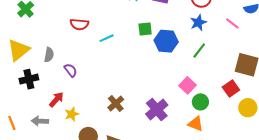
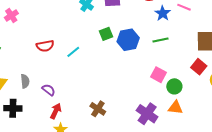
blue star: (198, 23) -> (163, 13), moved
green line: (199, 50) -> (160, 40), turned 56
black cross: (29, 79) -> (13, 108), turned 30
red arrow: (56, 100) -> (56, 111), moved
purple cross: (157, 110) -> (147, 114), moved

